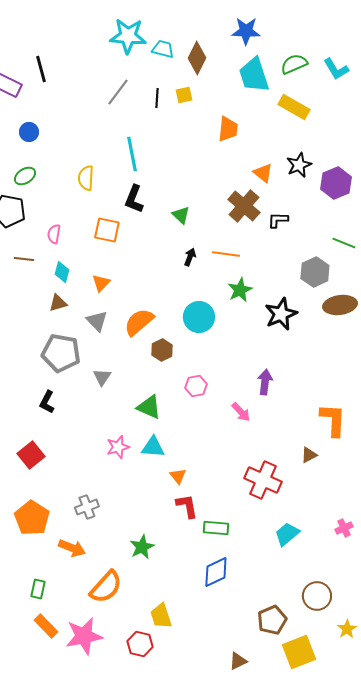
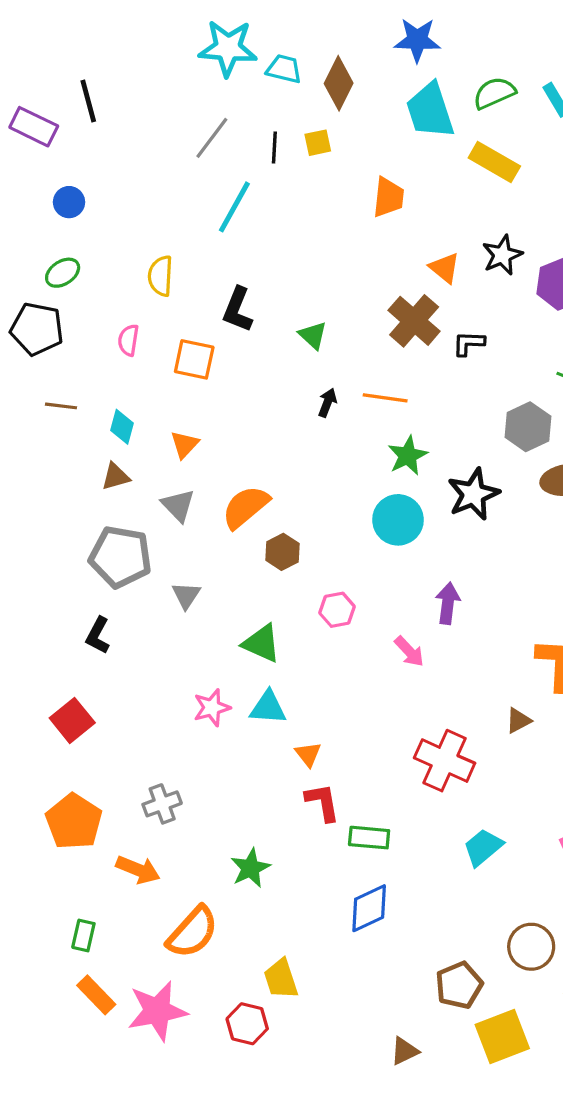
cyan line: (132, 154) -> (234, 207), moved, turned 40
pink semicircle: (54, 234) -> (128, 340), moved
cyan circle: (199, 317) -> (398, 520), moved

